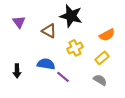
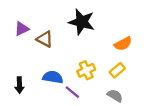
purple triangle: (19, 22) -> (22, 29), turned 40
brown triangle: (49, 31) -> (45, 39), moved
yellow cross: (75, 48) -> (86, 70), moved

